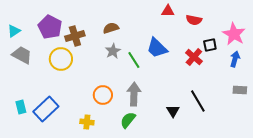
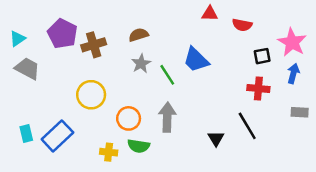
red cross: (194, 57) -> (258, 88), moved, turned -36
yellow circle: (61, 59) -> (91, 95), moved
green semicircle: (128, 120) -> (139, 146), moved, turned -120

